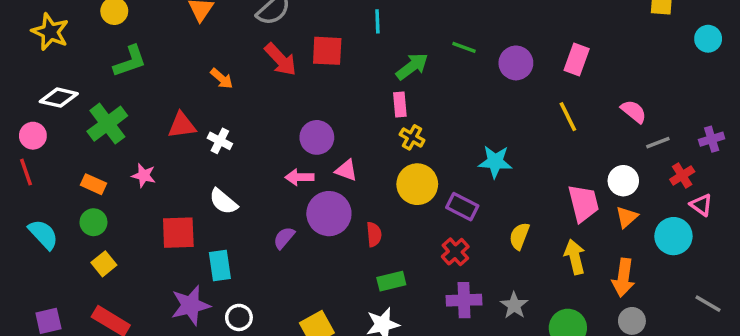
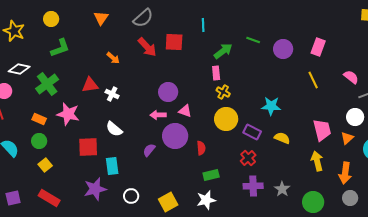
pink star: (144, 175) -> (68, 114), size x1.6
white circle: (623, 181) -> (355, 117), moved
yellow semicircle: (519, 236) -> (282, 138), moved, turned 91
white circle: (239, 317) -> (131, 196), moved

